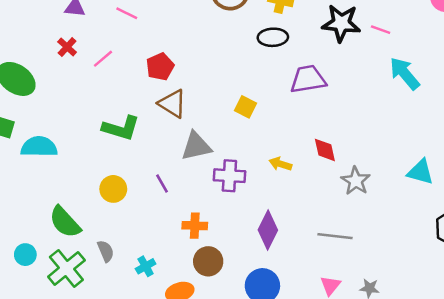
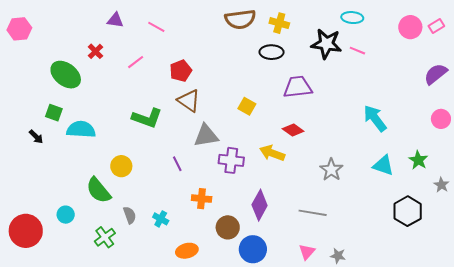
red cross: (67, 47) -> (95, 51), moved
cyan arrow: (405, 73) -> (375, 118), moved
red diamond: (325, 150) -> (293, 130), moved, turned -45
yellow arrow: (280, 164) -> (272, 153), size x1.4
yellow circle: (113, 189) -> (121, 166), moved
brown circle: (208, 261) -> (228, 227), moved
cyan cross: (146, 266) -> (161, 219), moved, turned -35
green cross: (66, 268) -> (105, 237), moved, size x0.7

